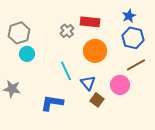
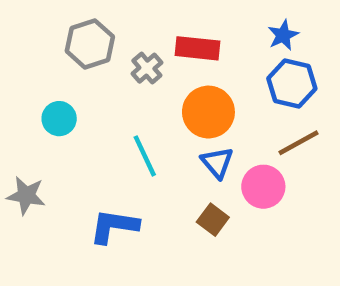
gray hexagon: (19, 33) -> (90, 44), moved
blue triangle: (88, 83) -> (217, 163), moved

